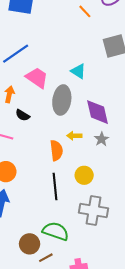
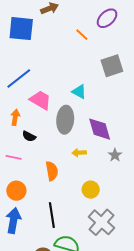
gray star: (102, 139) -> (115, 155), moved
orange semicircle: (56, 150) -> (52, 171), moved
black line: (55, 186) -> (52, 215), moved
gray cross: (93, 211) -> (101, 222), turned 36

